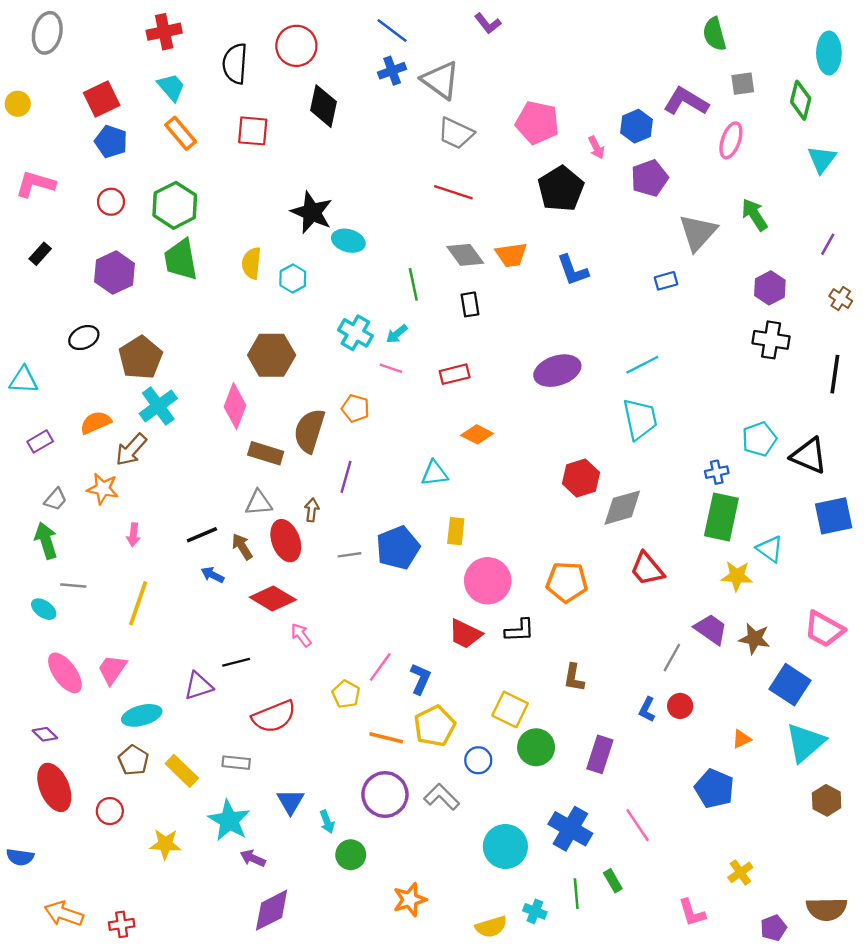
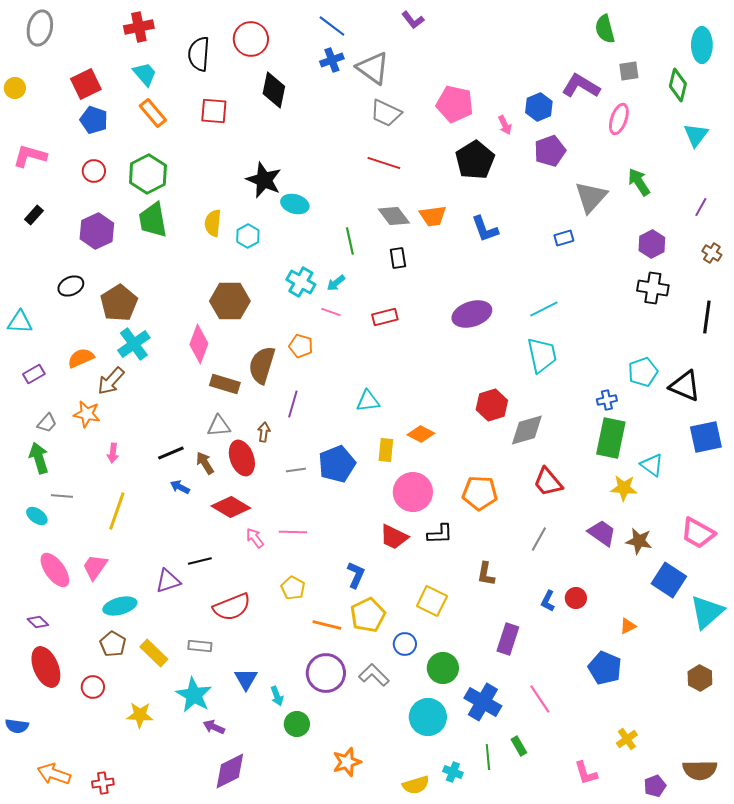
orange diamond: (477, 434) -> (421, 434), moved
gray line: (672, 658) -> (539, 539), moved
pink line: (380, 667) -> (293, 532), moved, turned 56
cyan triangle: (805, 743) -> (707, 612), moved
green circle: (536, 747) -> (443, 668), moved

